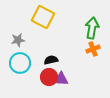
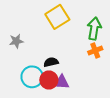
yellow square: (43, 17) -> (57, 17), moved, turned 30
cyan circle: (20, 63) -> (32, 77), moved

